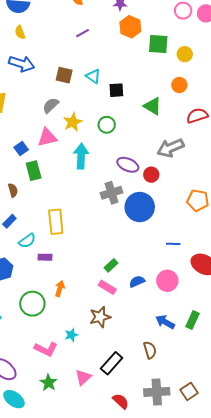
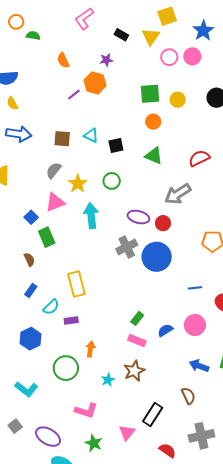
orange hexagon: (130, 27) -> (95, 83), moved
orange circle: (179, 85) -> (153, 122), moved
cyan star: (71, 335) -> (108, 380), moved

